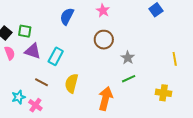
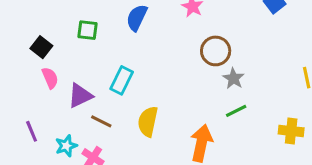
green square: (25, 31) -> (87, 30), moved
brown circle: (104, 40) -> (216, 51), moved
purple triangle: (33, 51) -> (80, 96), moved, turned -42

